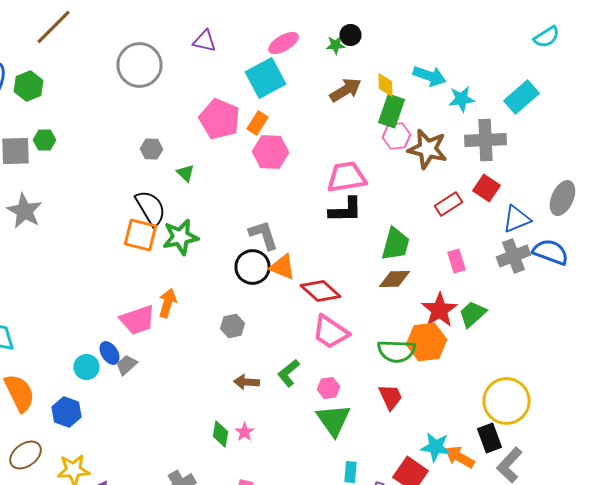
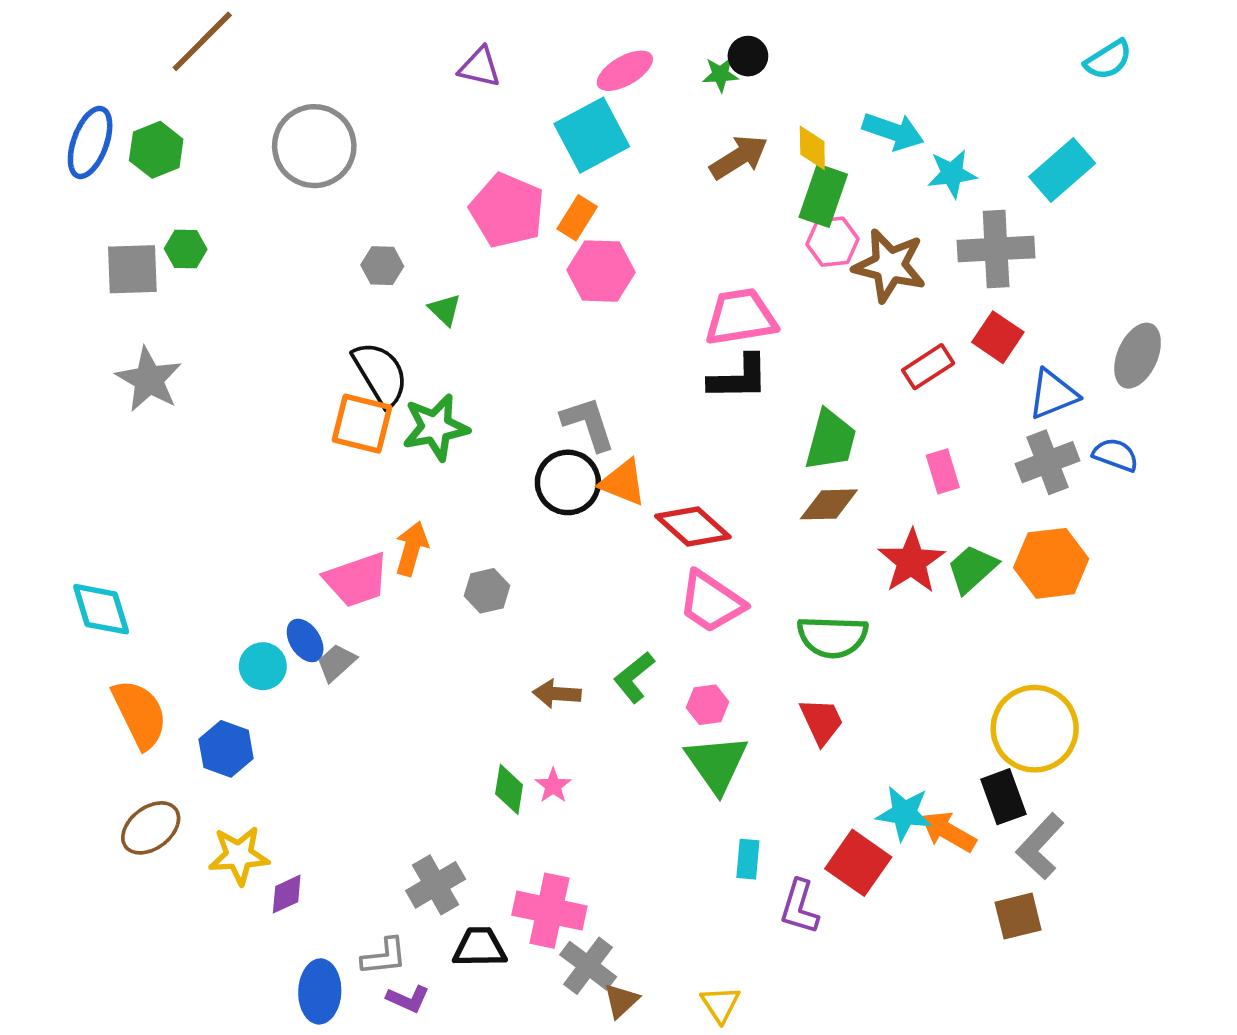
gray circle: (140, 65) -> (314, 146), moved
blue semicircle: (550, 252) -> (1115, 455), size x0.7
gray hexagon: (232, 326) -> (487, 591), moved
orange hexagon: (426, 342) -> (1051, 563), moved

